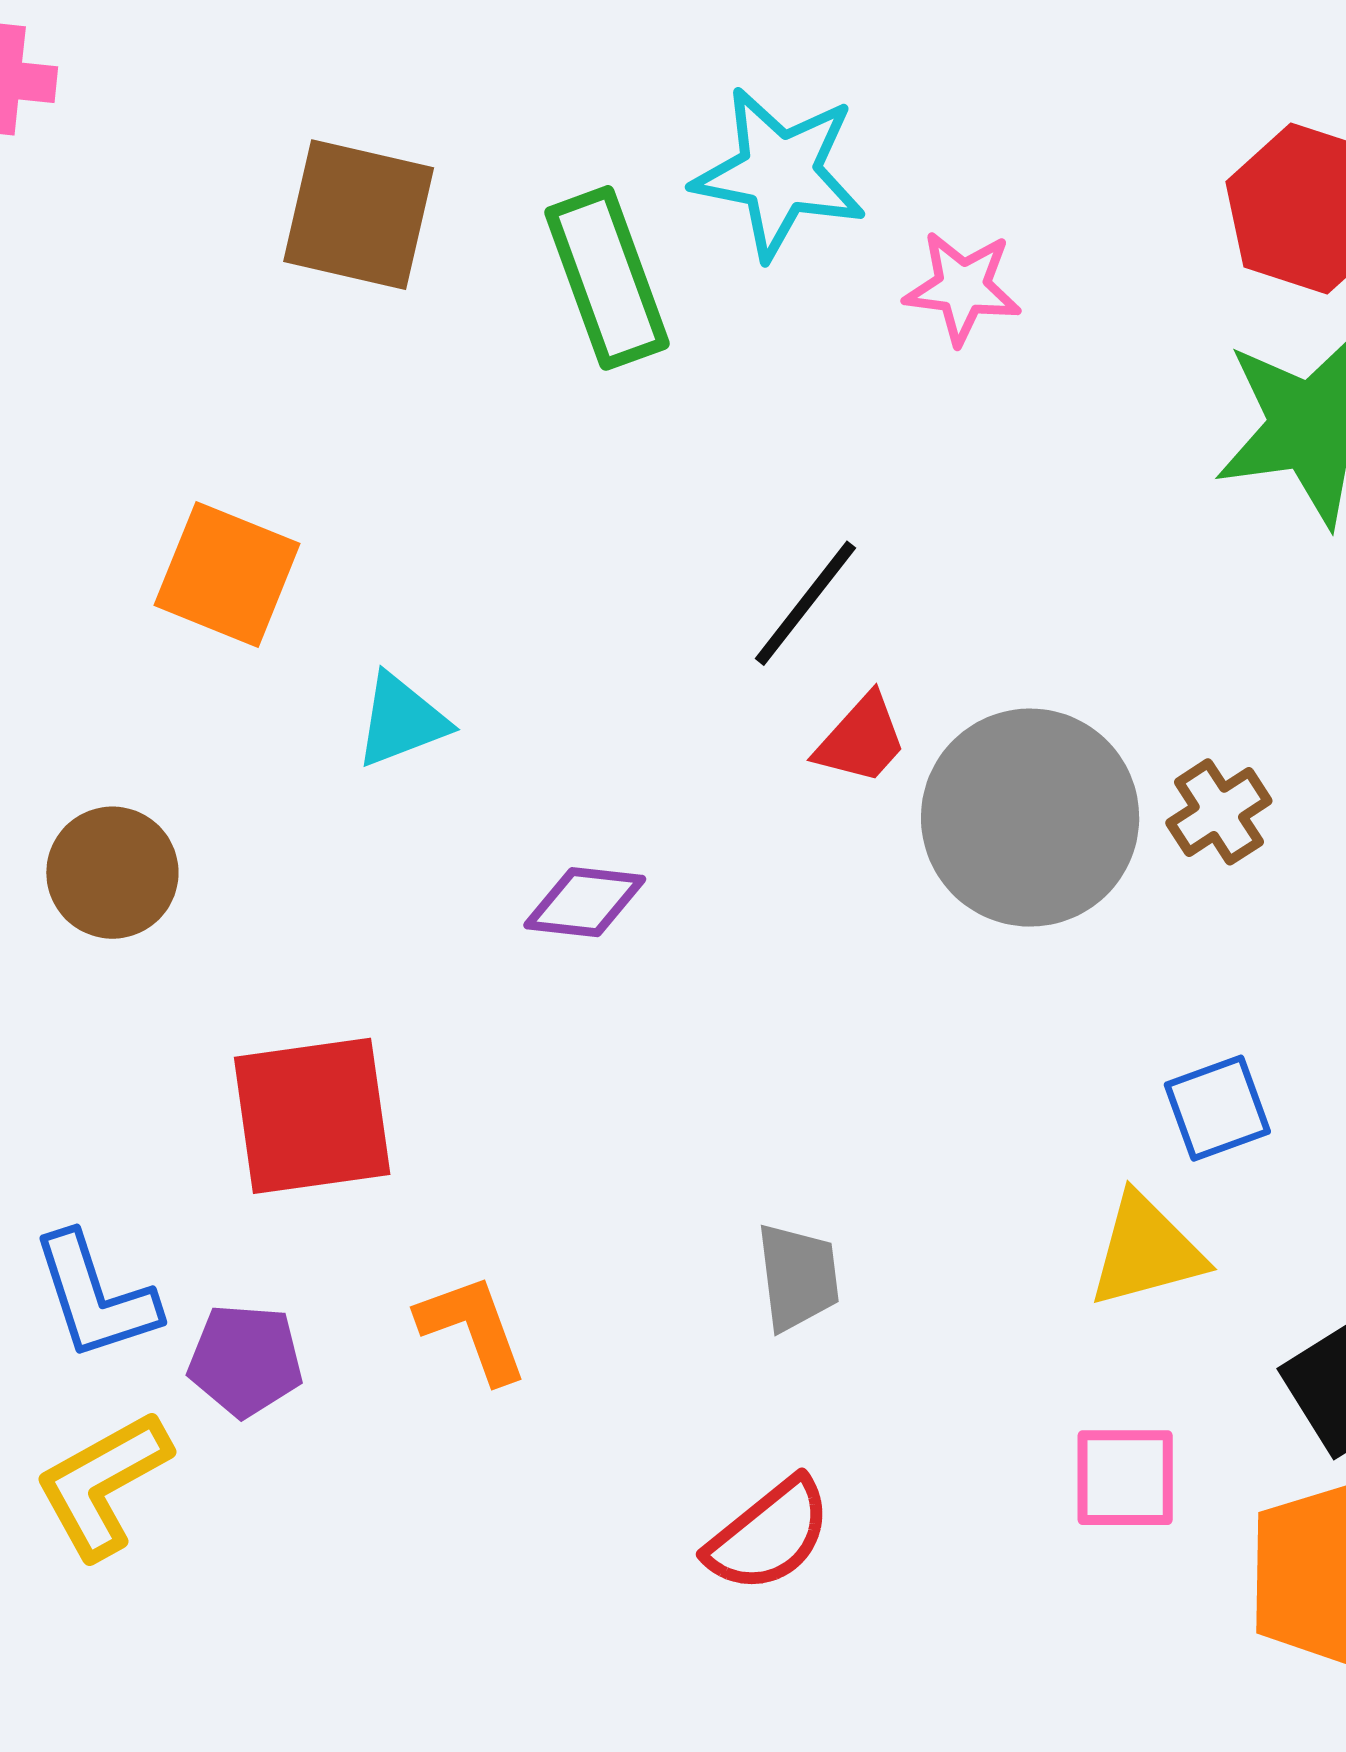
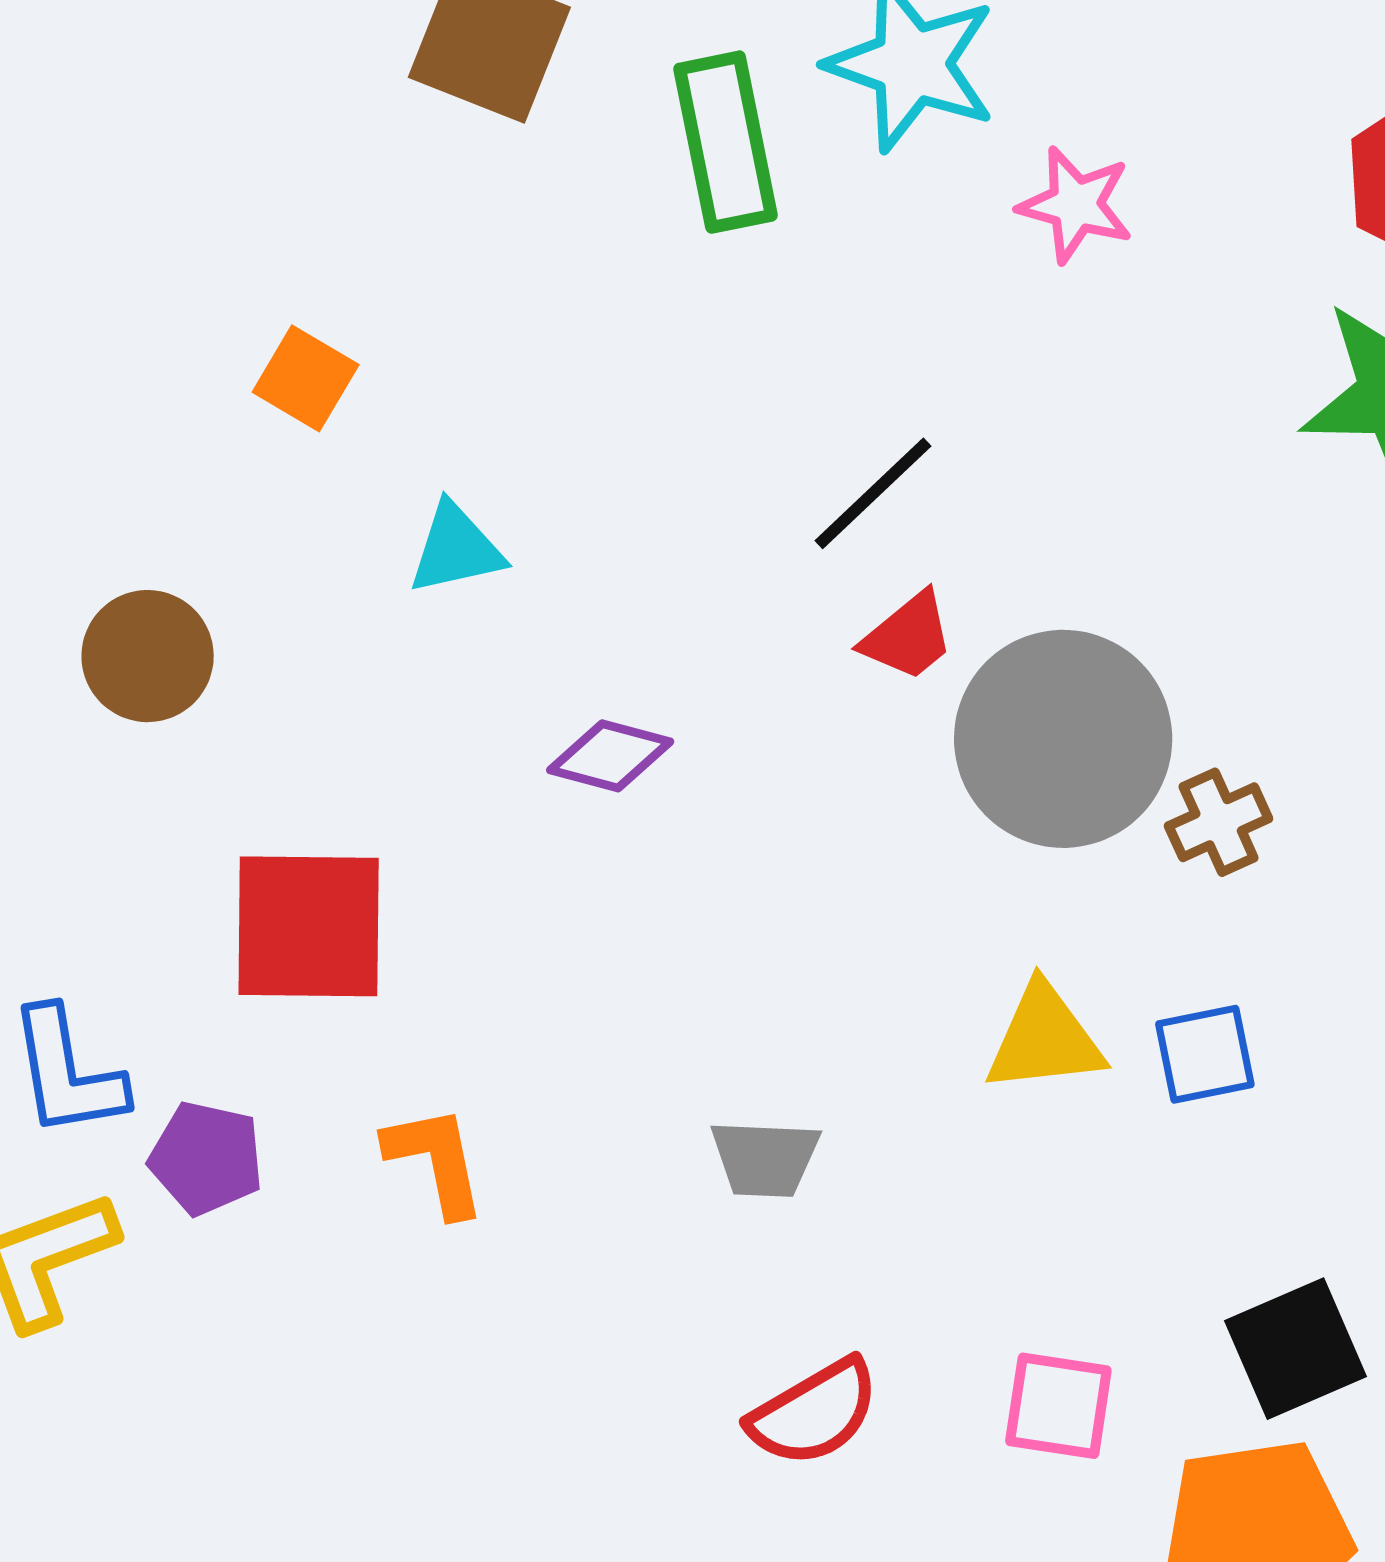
orange square: (227, 574) -> (306, 378), size x0.7
brown cross: (1219, 812) -> (1219, 822), moved
yellow triangle: (1146, 1251) -> (1045, 1039), moved
gray trapezoid: (798, 1277) -> (765, 1158), turned 91
red semicircle: (769, 1535) -> (814, 1413), moved

